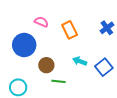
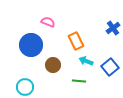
orange rectangle: (70, 30) -> (76, 41), moved
green line: (58, 81) -> (79, 81), moved

